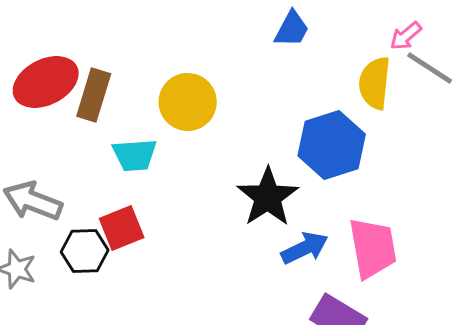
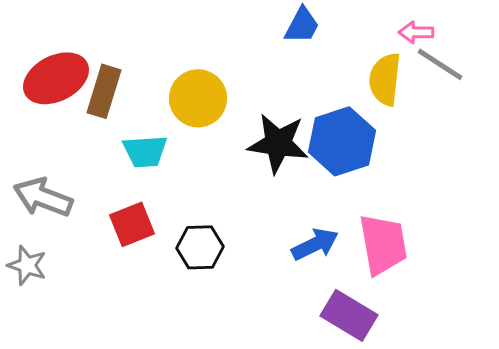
pink arrow: (406, 36) -> (416, 32), turned 40
black star: (268, 197) -> (278, 143), moved, turned -30
black hexagon: (85, 251) -> (200, 247), moved

